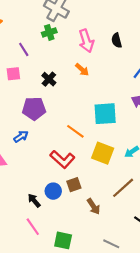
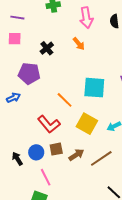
purple line: (24, 49) -> (17, 18), moved, turned -56
brown arrow: (94, 206) -> (76, 155), moved, turned -98
pink line: (33, 227) -> (46, 177), moved

